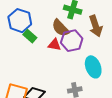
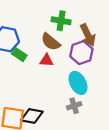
purple hexagon: (72, 41) -> (81, 53), moved
cyan ellipse: (93, 67) -> (78, 83), moved

